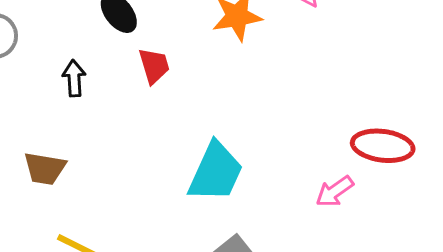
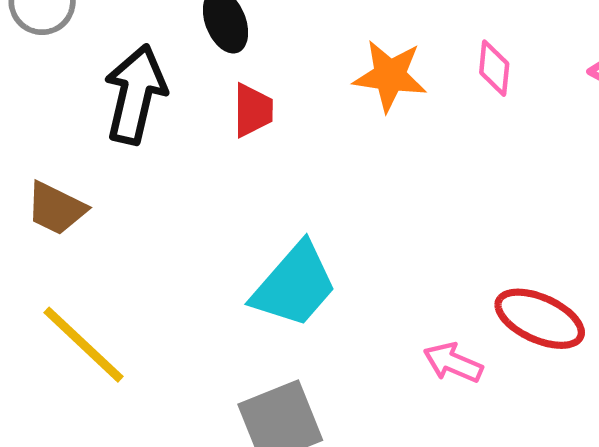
black arrow: (74, 78) -> (135, 94), size x1.8
pink arrow: (335, 191) -> (453, 363), turned 42

